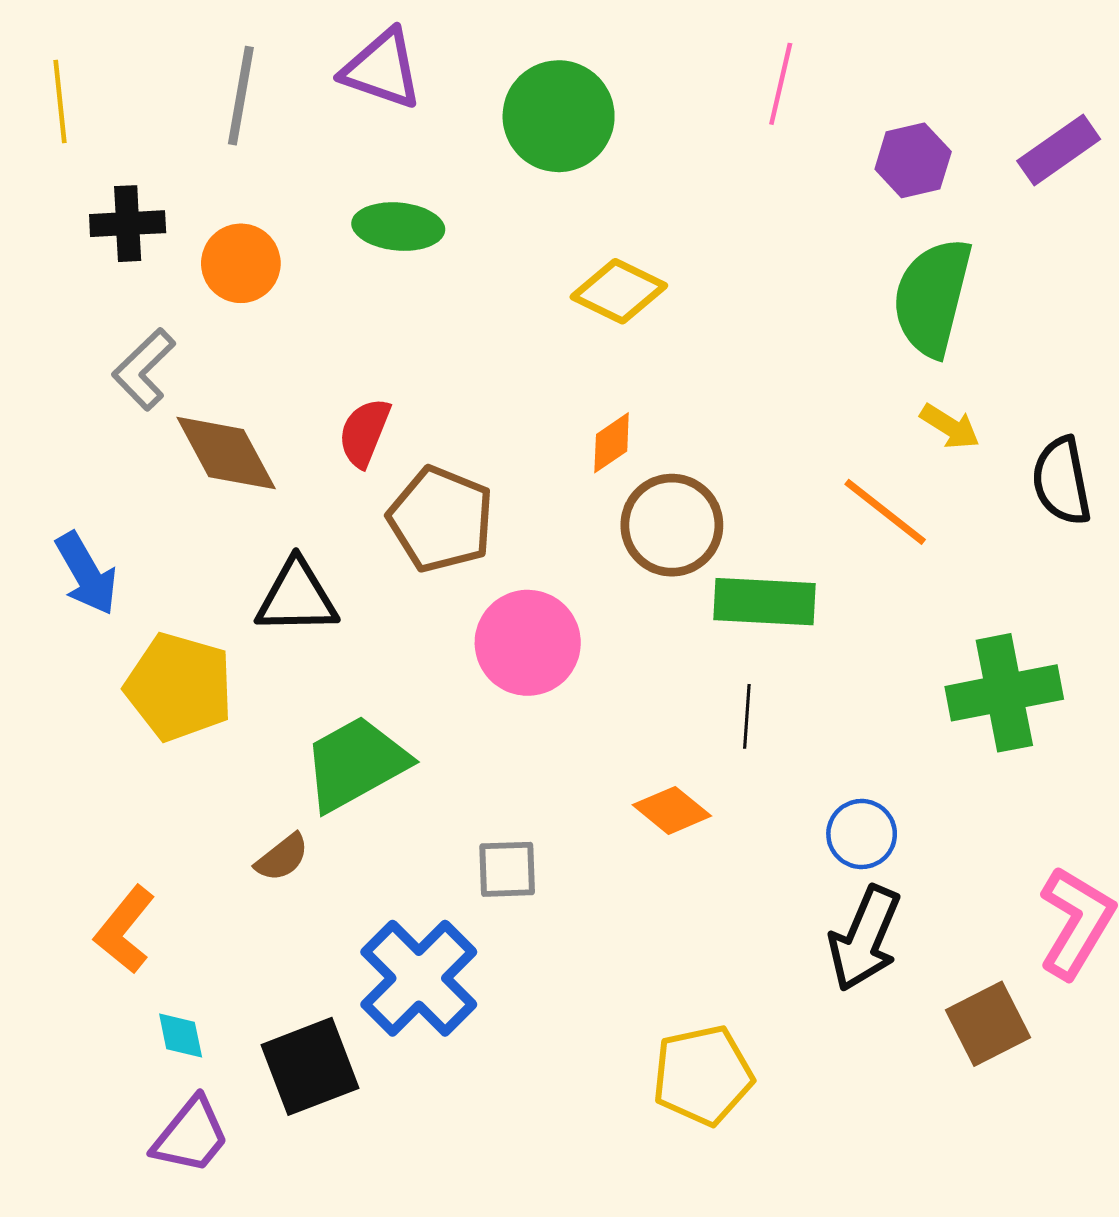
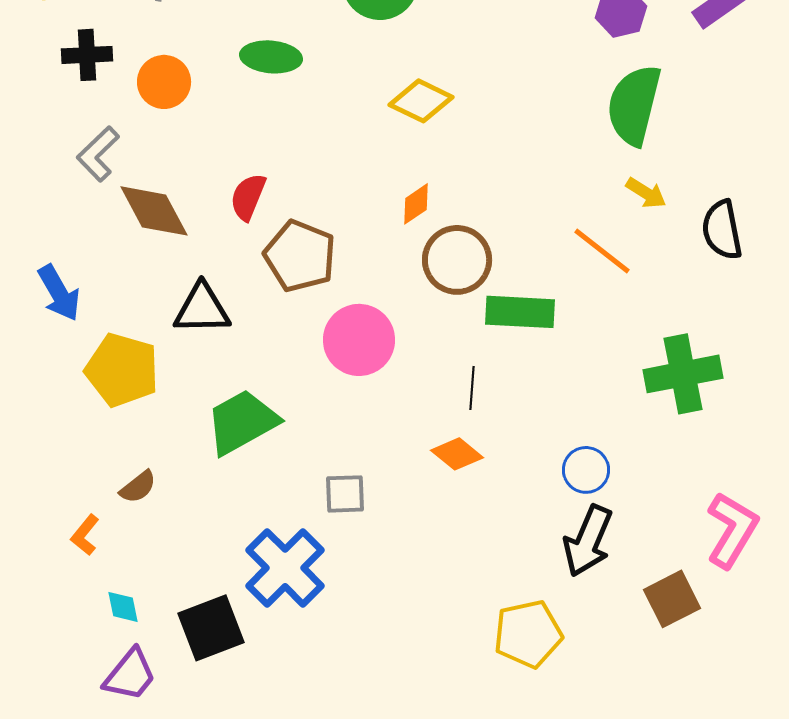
black line: (747, 716) -> (472, 388), moved
brown semicircle: (282, 858) -> (138, 487), moved
orange L-shape: (125, 930) -> (85, 535), size x0.7
yellow pentagon: (703, 1075) -> (528, 634), moved

